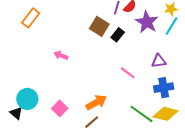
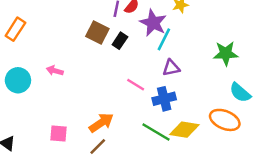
cyan line: (171, 26) -> (164, 39), moved
blue cross: (164, 88) -> (164, 99), moved
cyan circle: (27, 99) -> (18, 80), moved
pink square: (60, 108) -> (59, 134), turned -35

